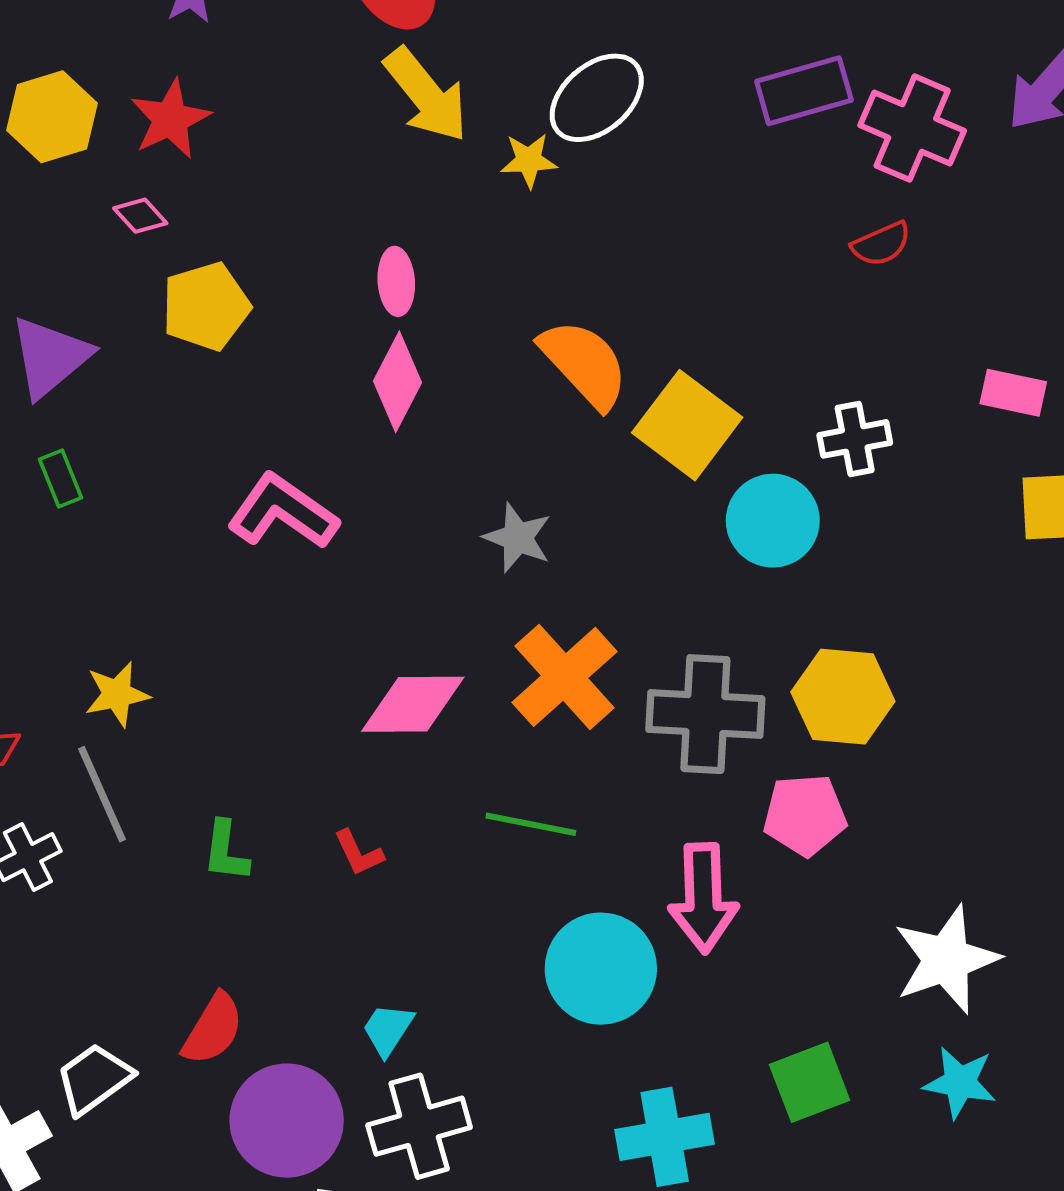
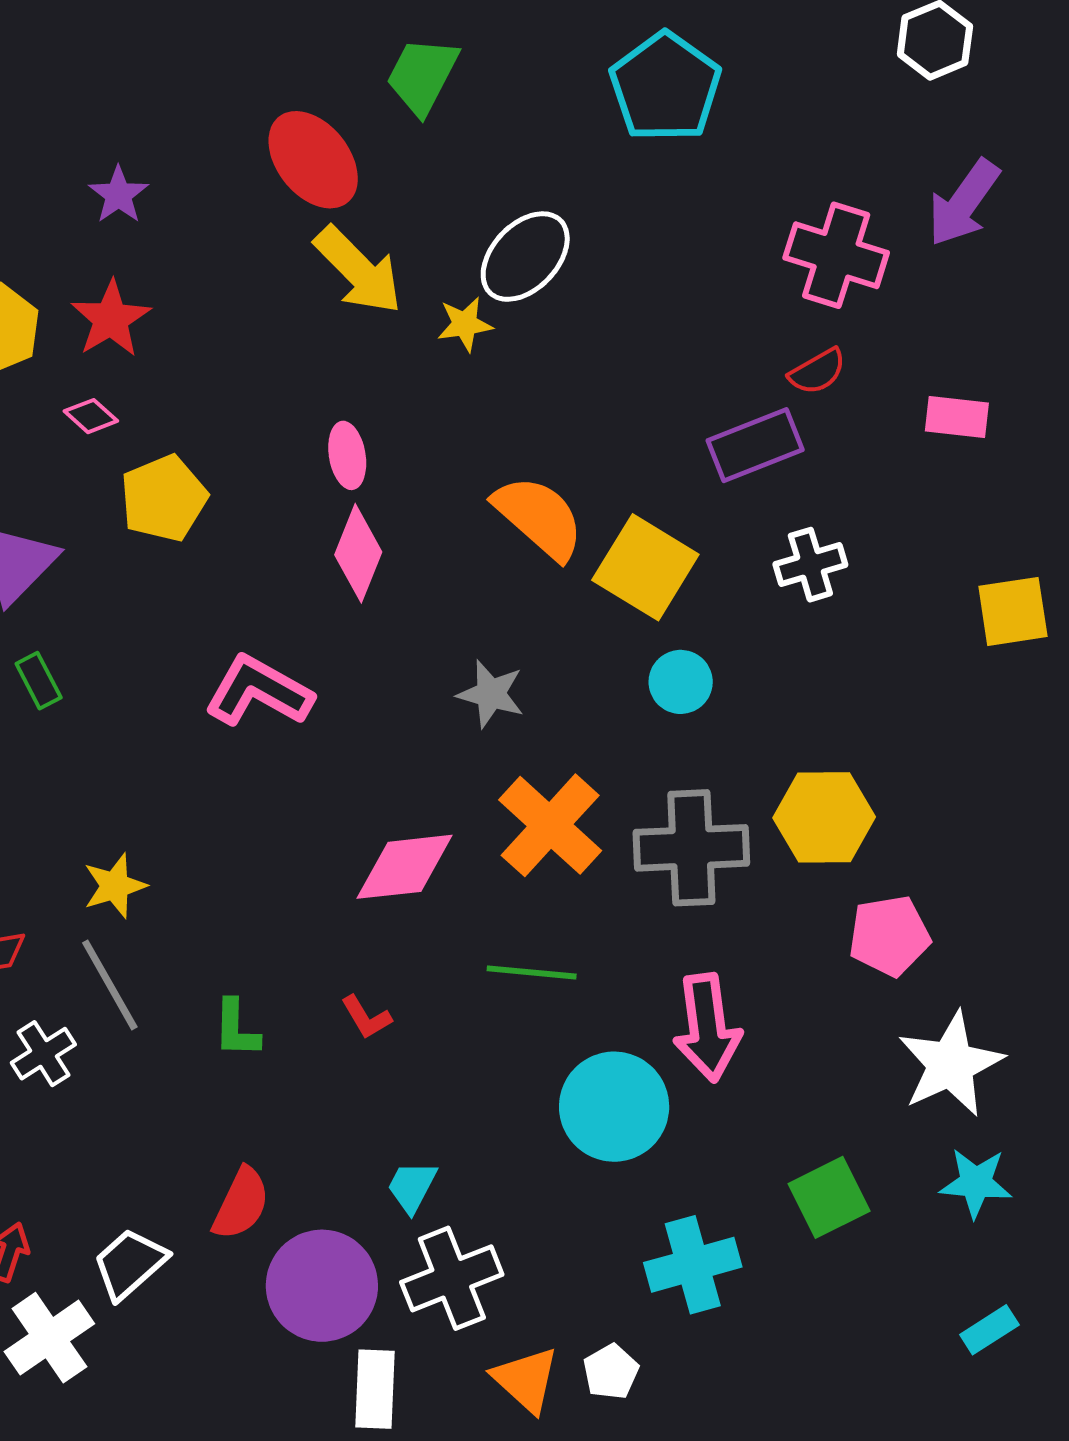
purple rectangle: (804, 91) -> (755, 445), moved
pink rectangle: (1013, 393) -> (957, 417), moved
cyan circle: (773, 521) -> (681, 682), moved, size x0.7
pink pentagon: (805, 815) -> (889, 936), moved

